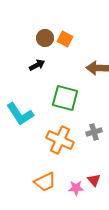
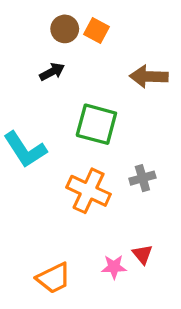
orange trapezoid: (45, 182) -> (54, 278), moved

